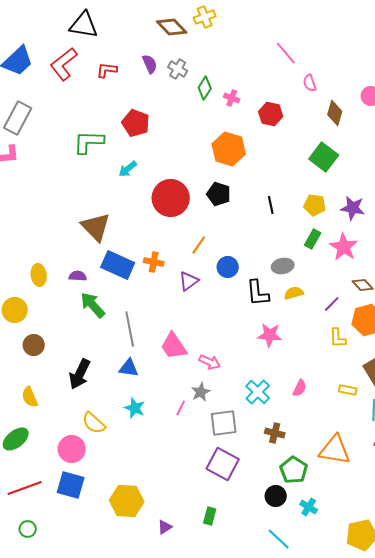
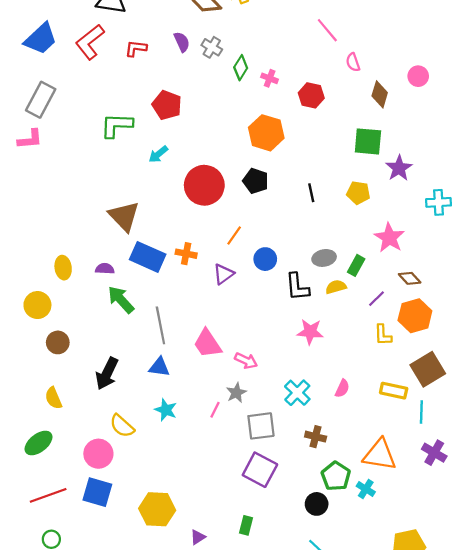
green square: (324, 157) -> (368, 141), turned -32
purple star: (353, 208) -> (399, 168), moved, turned 30
green rectangle: (313, 239) -> (356, 265), moved
yellow rectangle: (348, 390) -> (394, 391), size x1.4
cyan cross: (309, 507) -> (366, 489), moved

